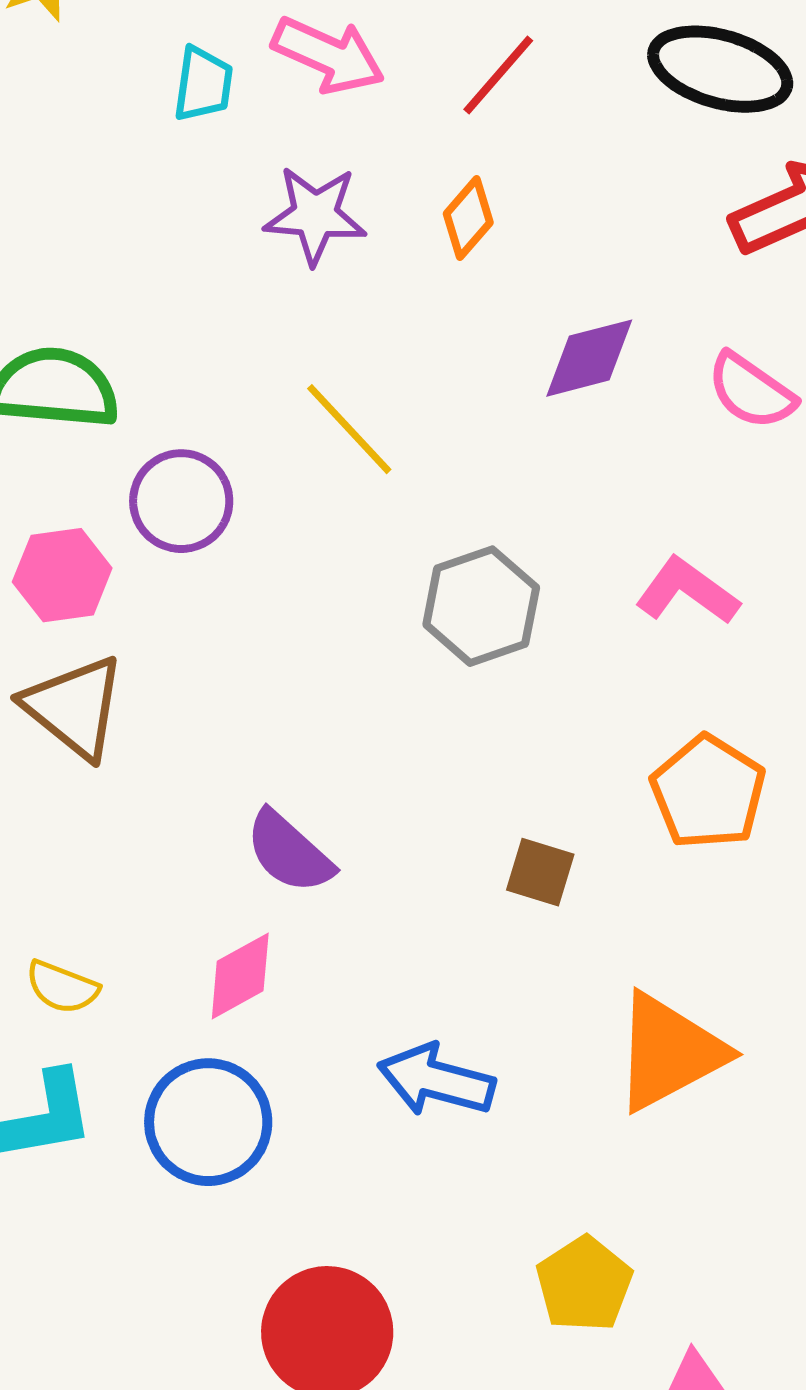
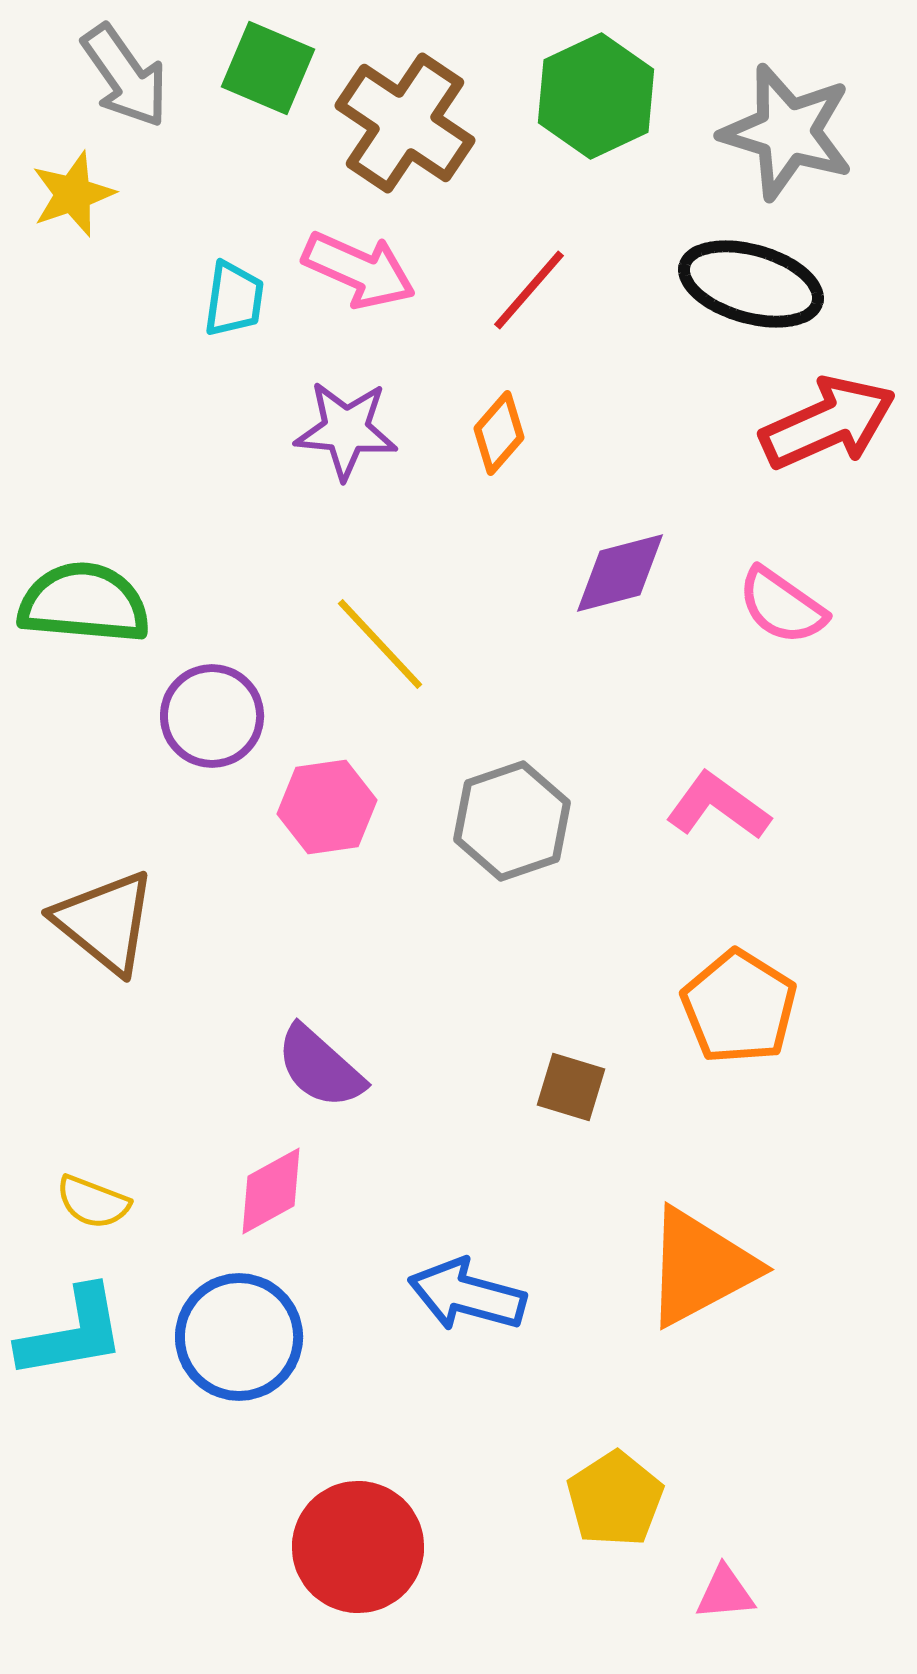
pink hexagon: (62, 575) -> (327, 807), moved

